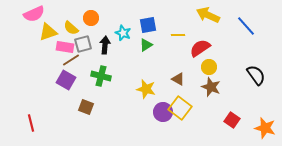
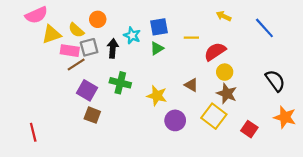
yellow arrow: (208, 15) -> (224, 16), size x0.6
green cross: (101, 76) -> (120, 83), moved
purple square: (66, 80) -> (87, 90), moved
yellow square: (180, 108) -> (214, 116), moved
orange star: (265, 128) -> (285, 117), moved

